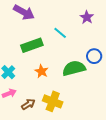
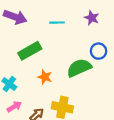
purple star: (87, 17) -> (92, 18), moved
cyan line: (60, 33) -> (57, 23), moved, turned -32

